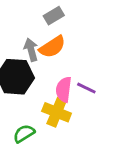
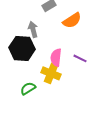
orange semicircle: (52, 47) -> (72, 20), moved
purple line: (86, 88) -> (80, 58), moved

